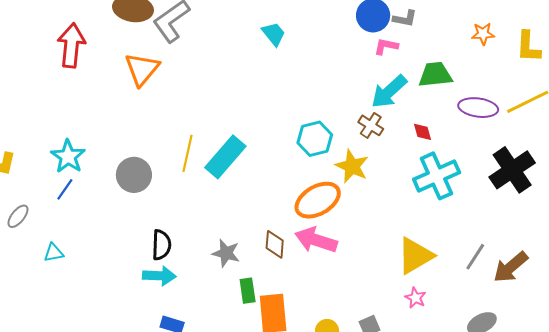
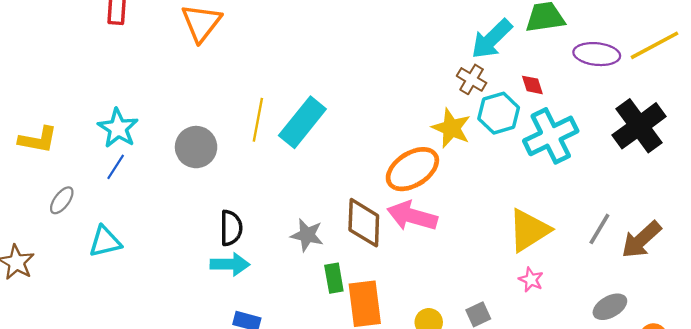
cyan hexagon: (315, 139) -> (499, 113), moved
brown diamond: (275, 244) -> (364, 223), size x1.5
cyan triangle: (54, 253) -> (105, 242), size x1.4

